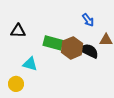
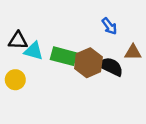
cyan triangle: (30, 64) -> (34, 51), moved
yellow circle: (16, 84) -> (15, 80), moved

